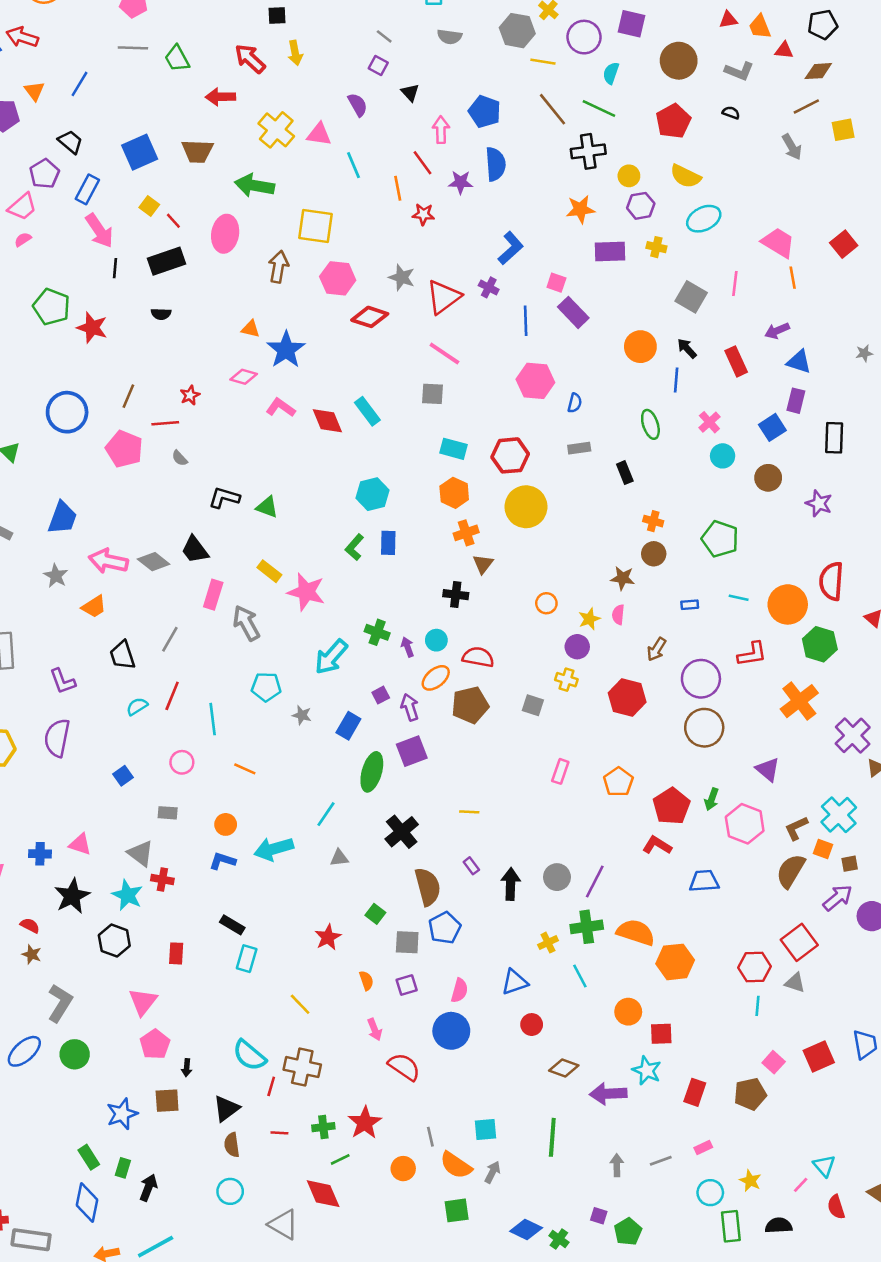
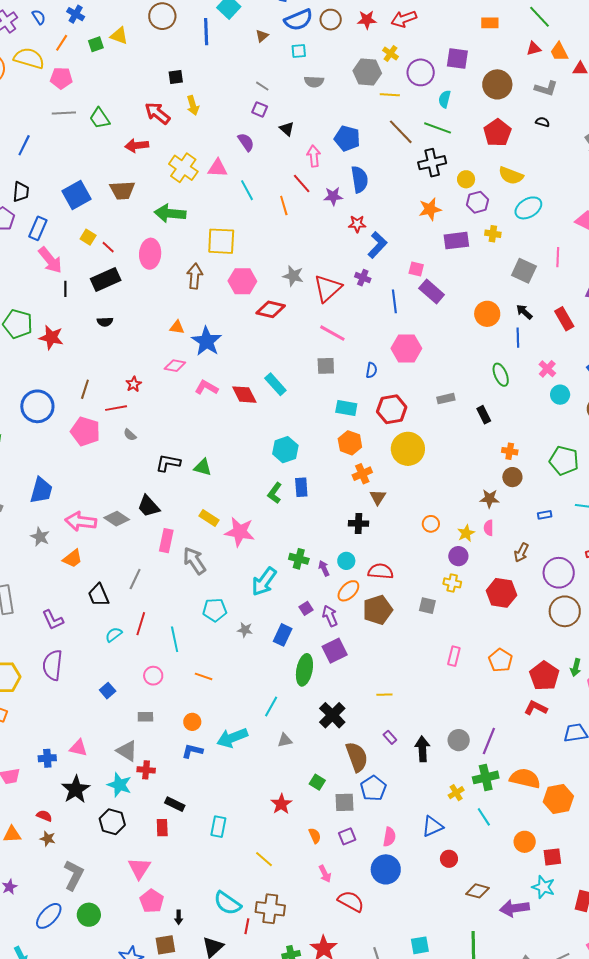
black trapezoid: (70, 142) -> (21, 192), turned 60
red star: (423, 214) -> (357, 224), moved
blue semicircle: (575, 403) -> (371, 370), moved
black rectangle: (232, 925) -> (175, 804), moved

